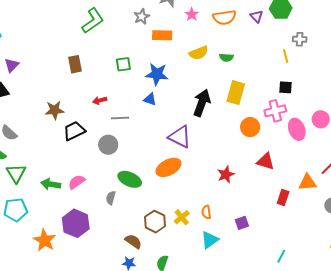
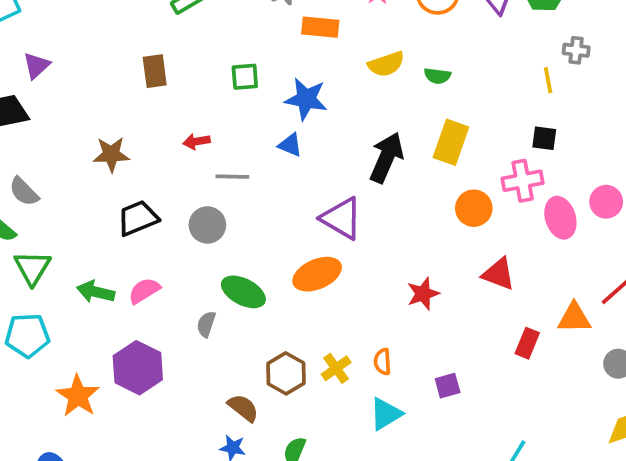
black trapezoid: (74, 131) -> (138, 218), moved

